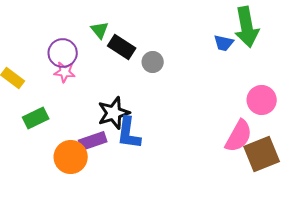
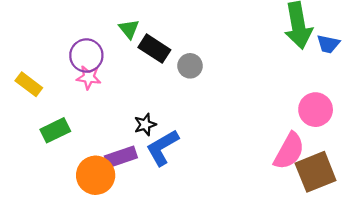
blue trapezoid: (224, 43) -> (328, 44), moved
black star: (114, 113) -> (145, 125), size x0.6
blue L-shape: (129, 133) -> (162, 148), turned 52

